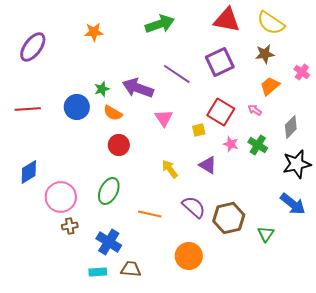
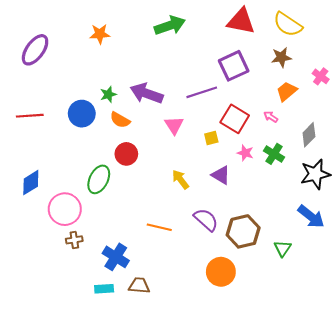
purple line: (177, 74) -> (202, 92), moved, turned -52
green ellipse: (109, 191) -> (99, 179), moved
orange circle: (189, 256) -> (221, 272), moved

